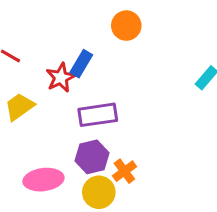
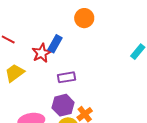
purple rectangle: (98, 115) -> (66, 77), size x0.7

